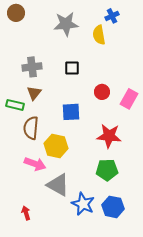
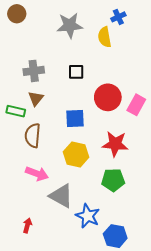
red circle: (102, 92) -> (108, 97), size x1.6
yellow hexagon: (56, 146) -> (76, 155), moved
blue hexagon: (113, 207) -> (115, 236), moved
red arrow: (26, 213) -> (27, 225), turned 32

